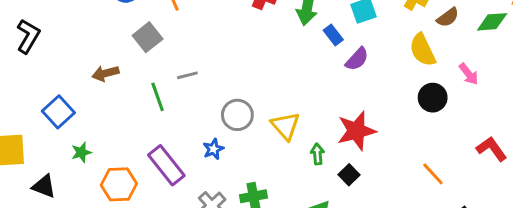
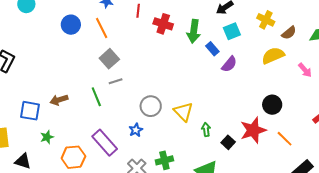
gray square: (148, 37) -> (109, 59), moved
yellow semicircle: (423, 50) -> (273, 56), turned 95
brown arrow: (105, 73) -> (59, 100), moved
black circle: (433, 98) -> (272, 105), moved
blue square: (58, 112) -> (30, 111), turned -35
red star: (356, 131) -> (253, 130), moved

